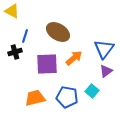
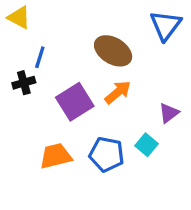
brown ellipse: (58, 32) -> (113, 51), moved
blue triangle: (104, 49) -> (166, 25), moved
purple square: (47, 64) -> (75, 102), turned -30

